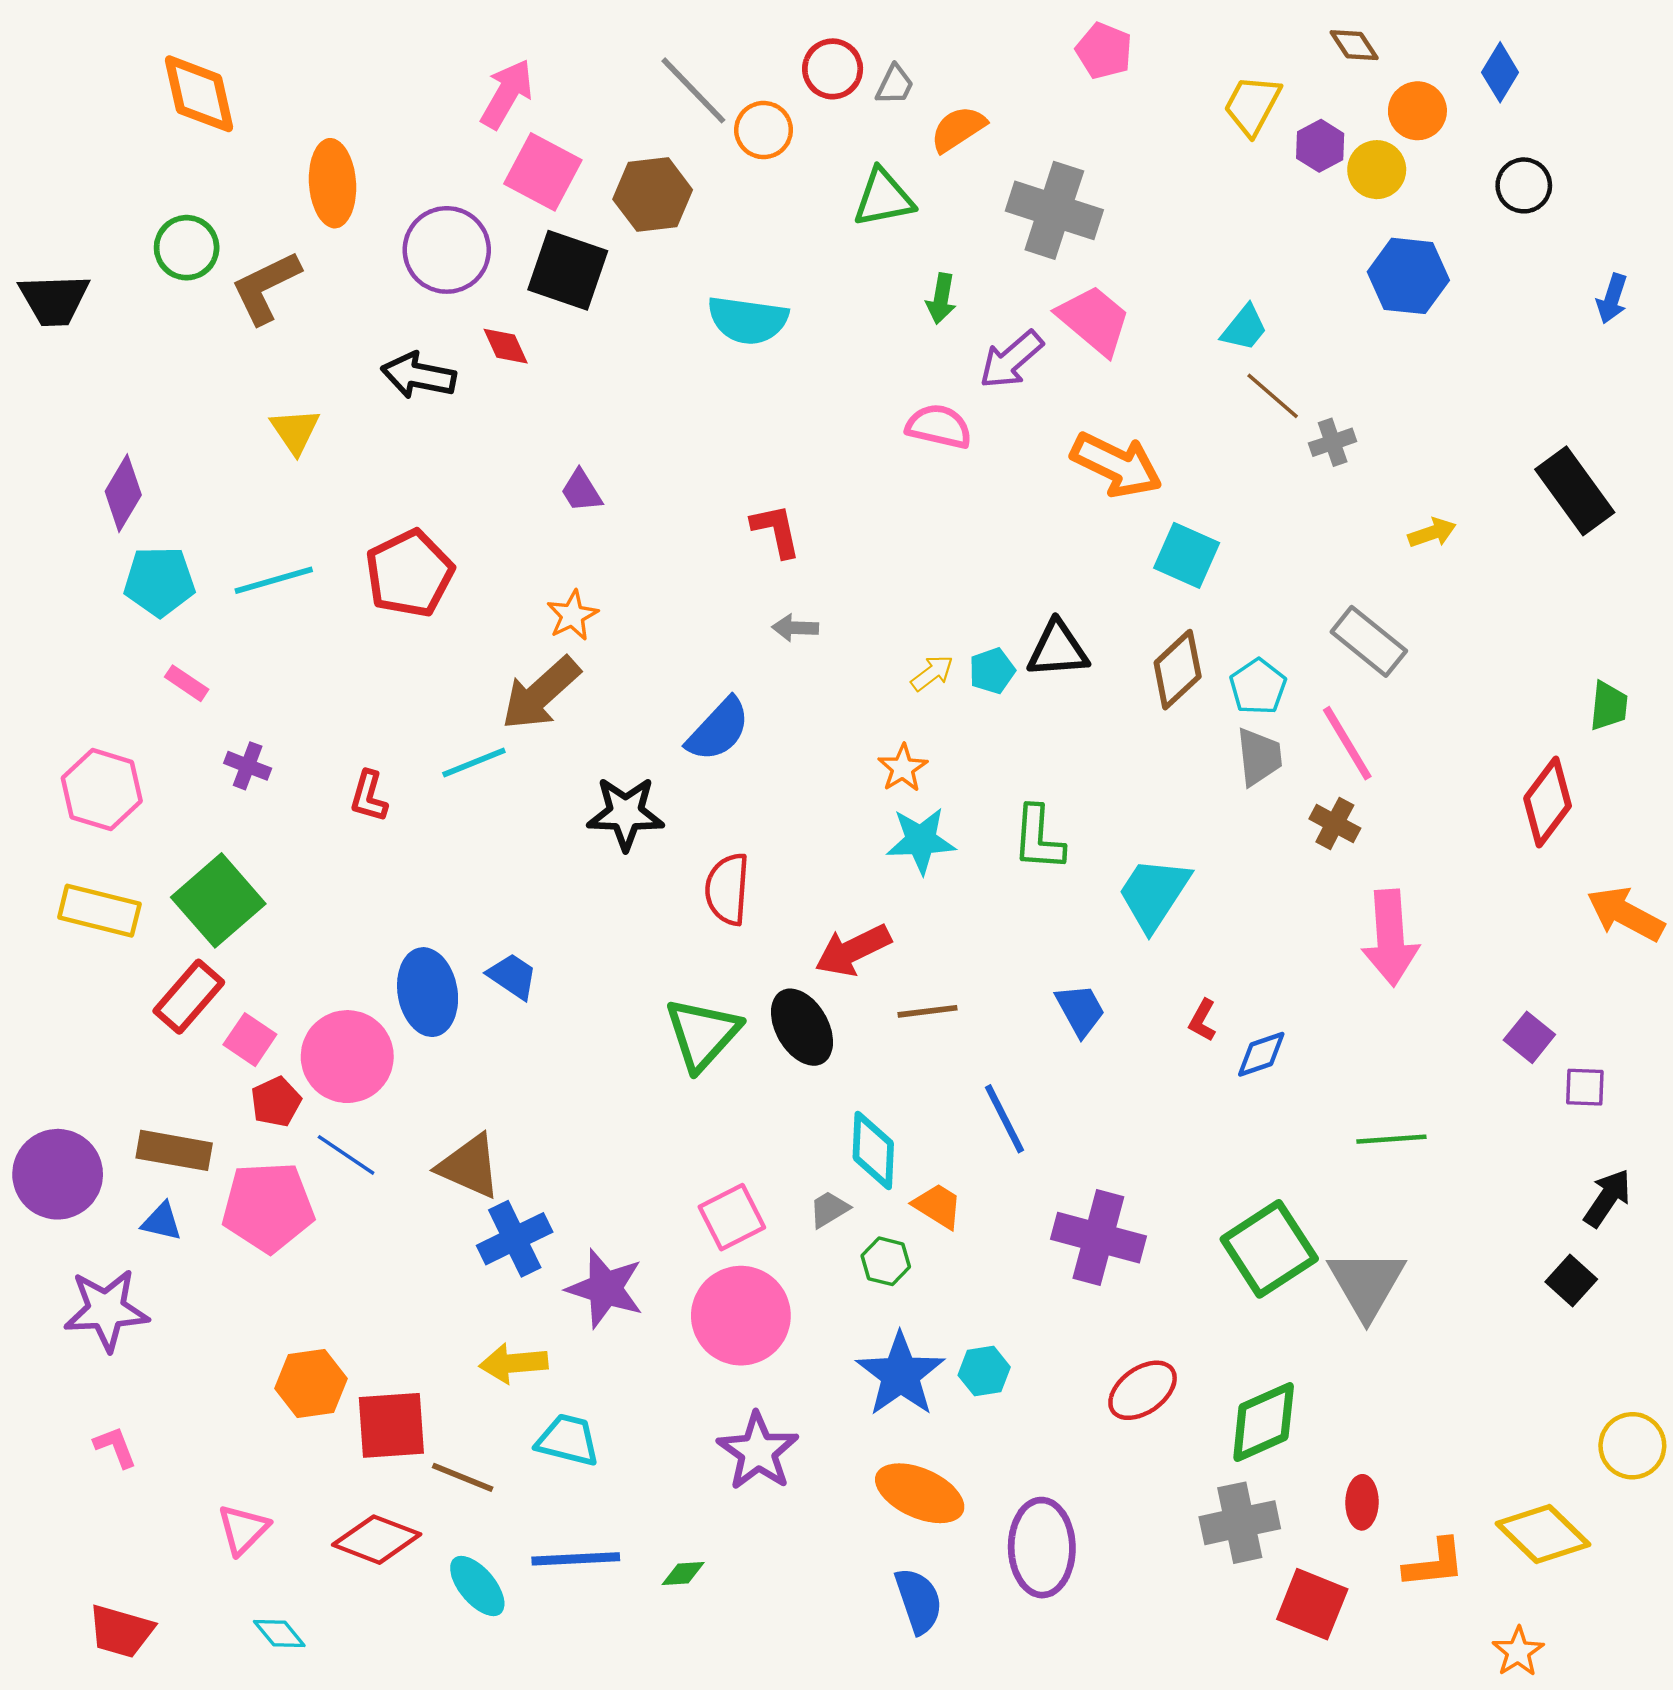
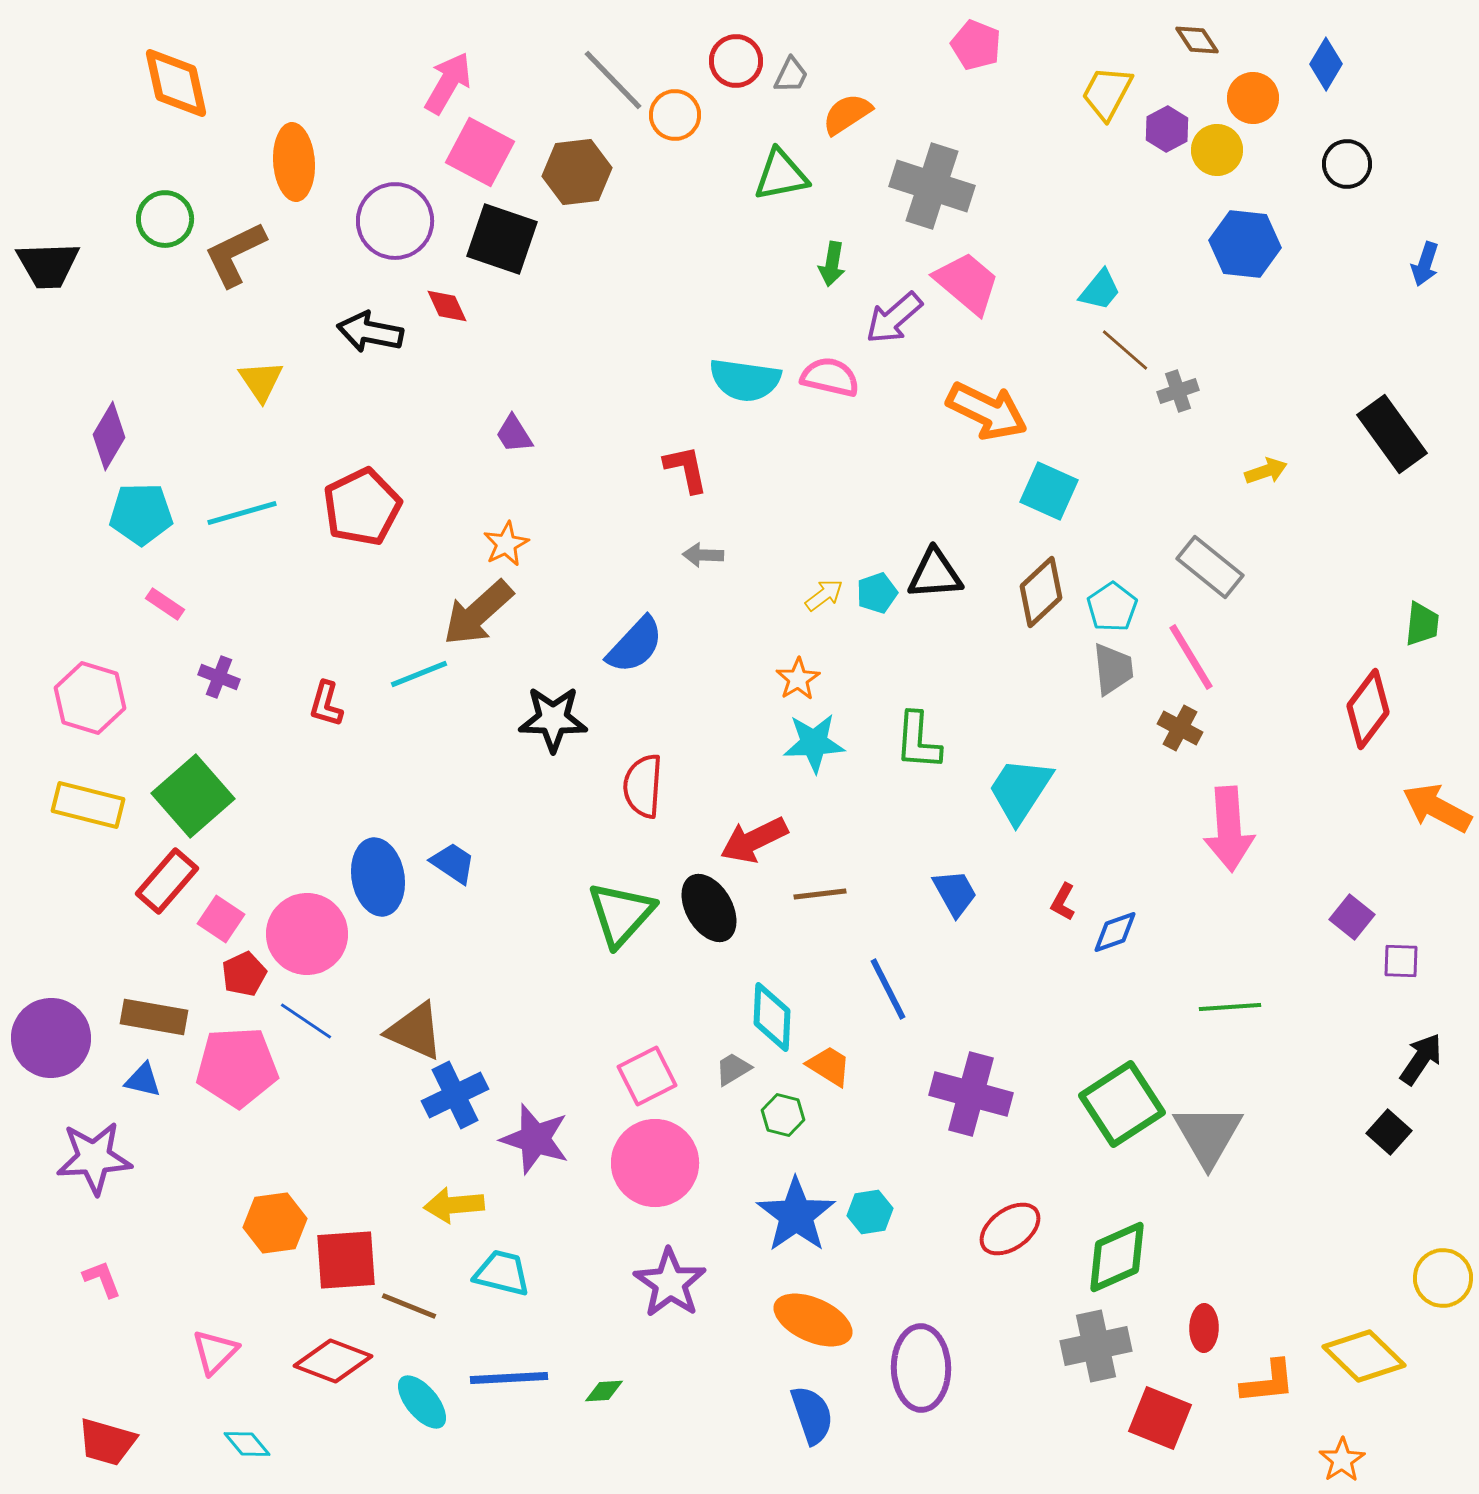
cyan semicircle: (748, 320) -> (745, 380), moved

